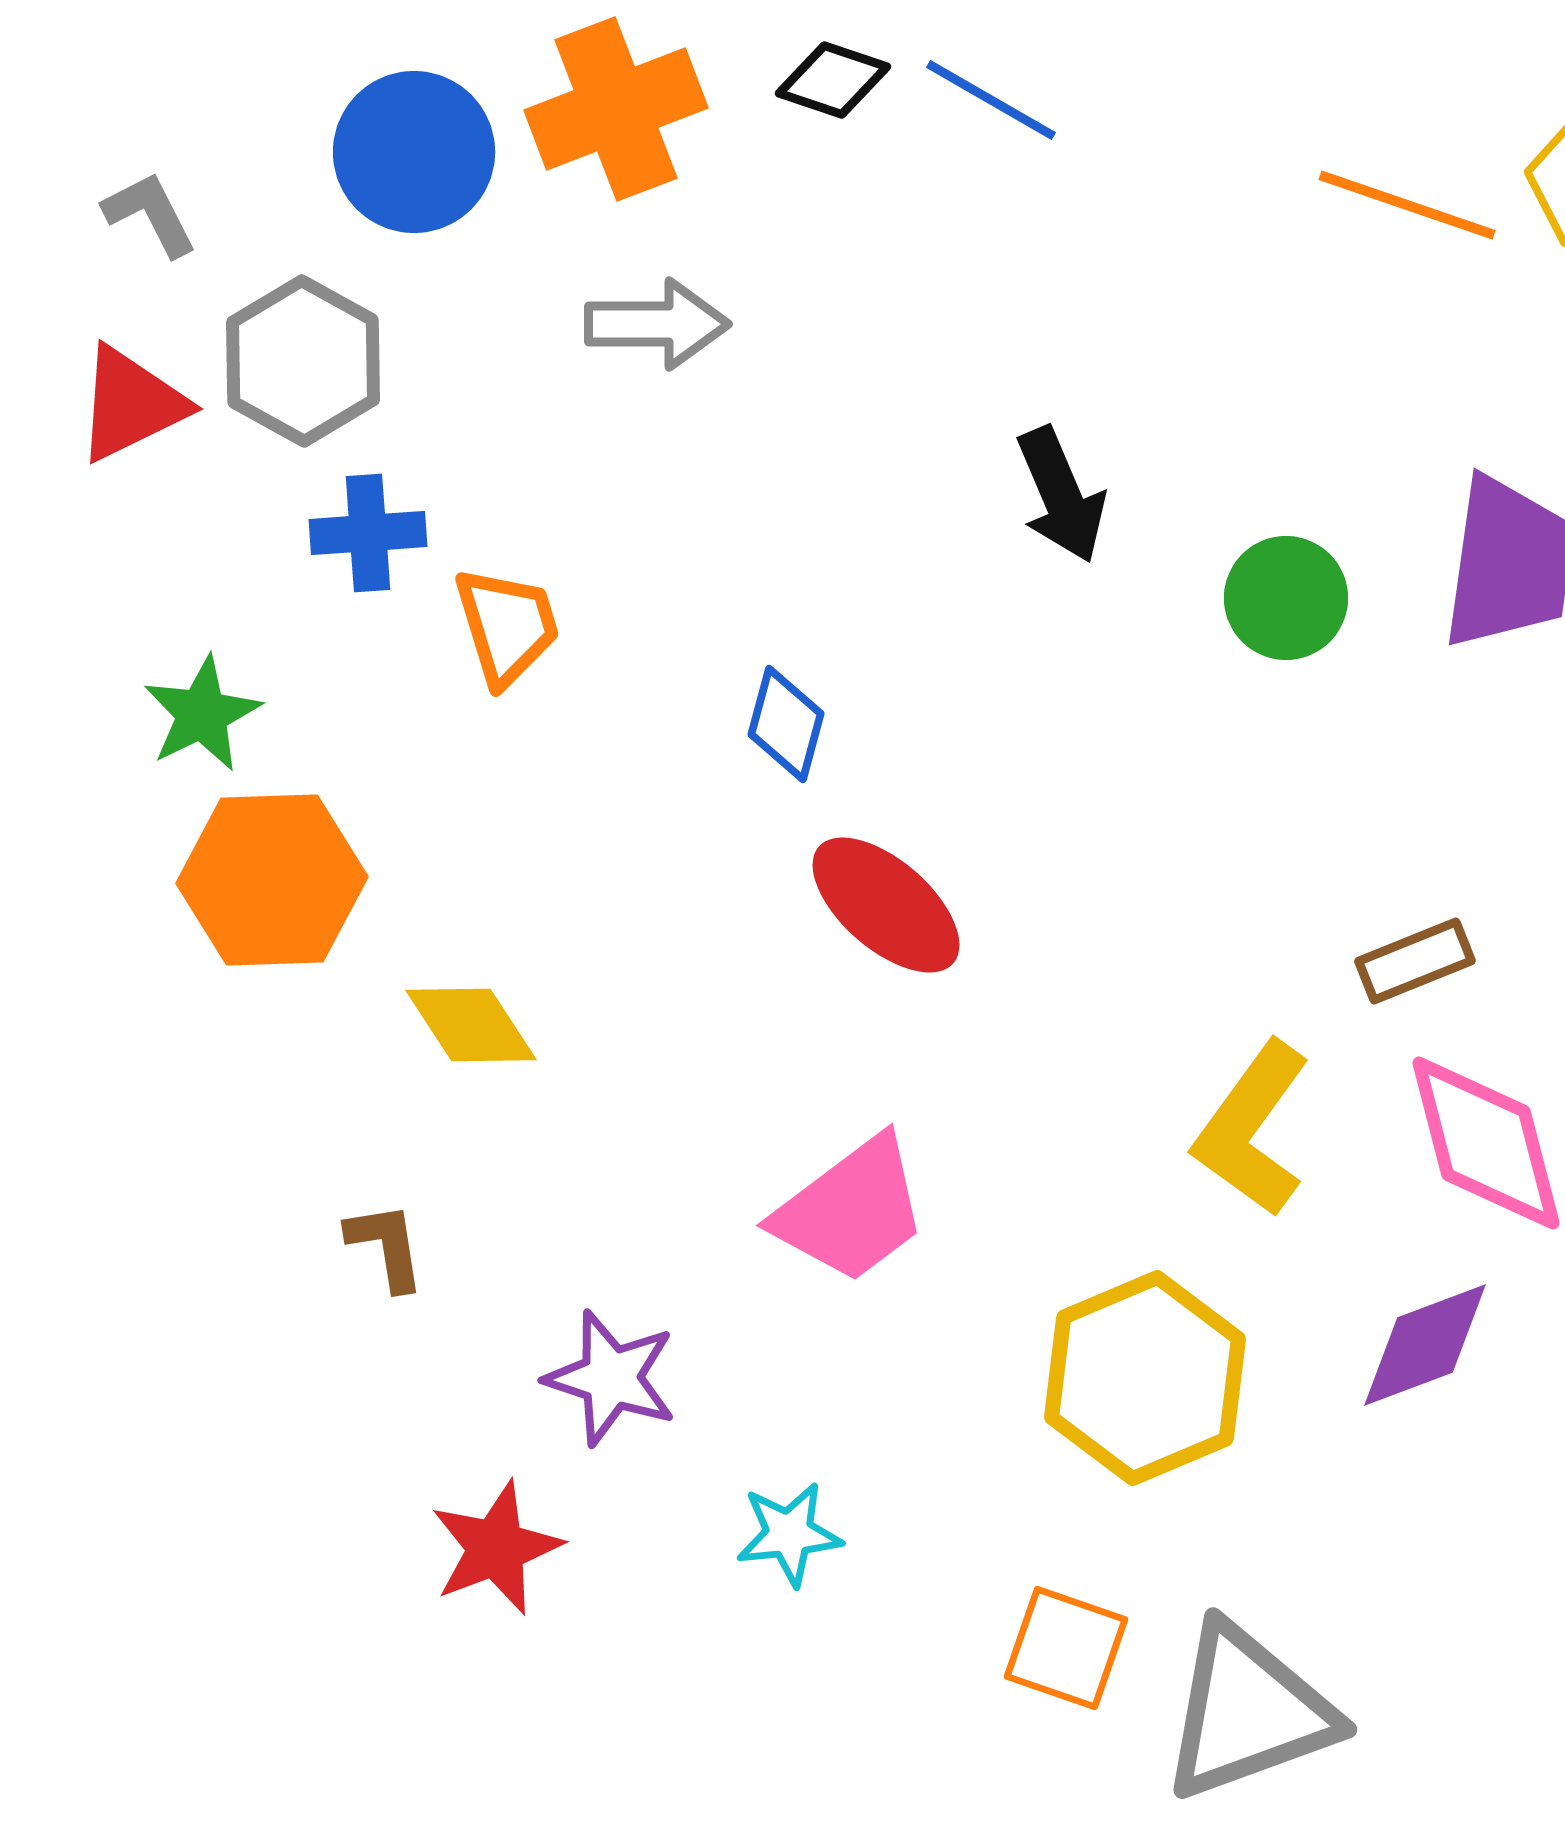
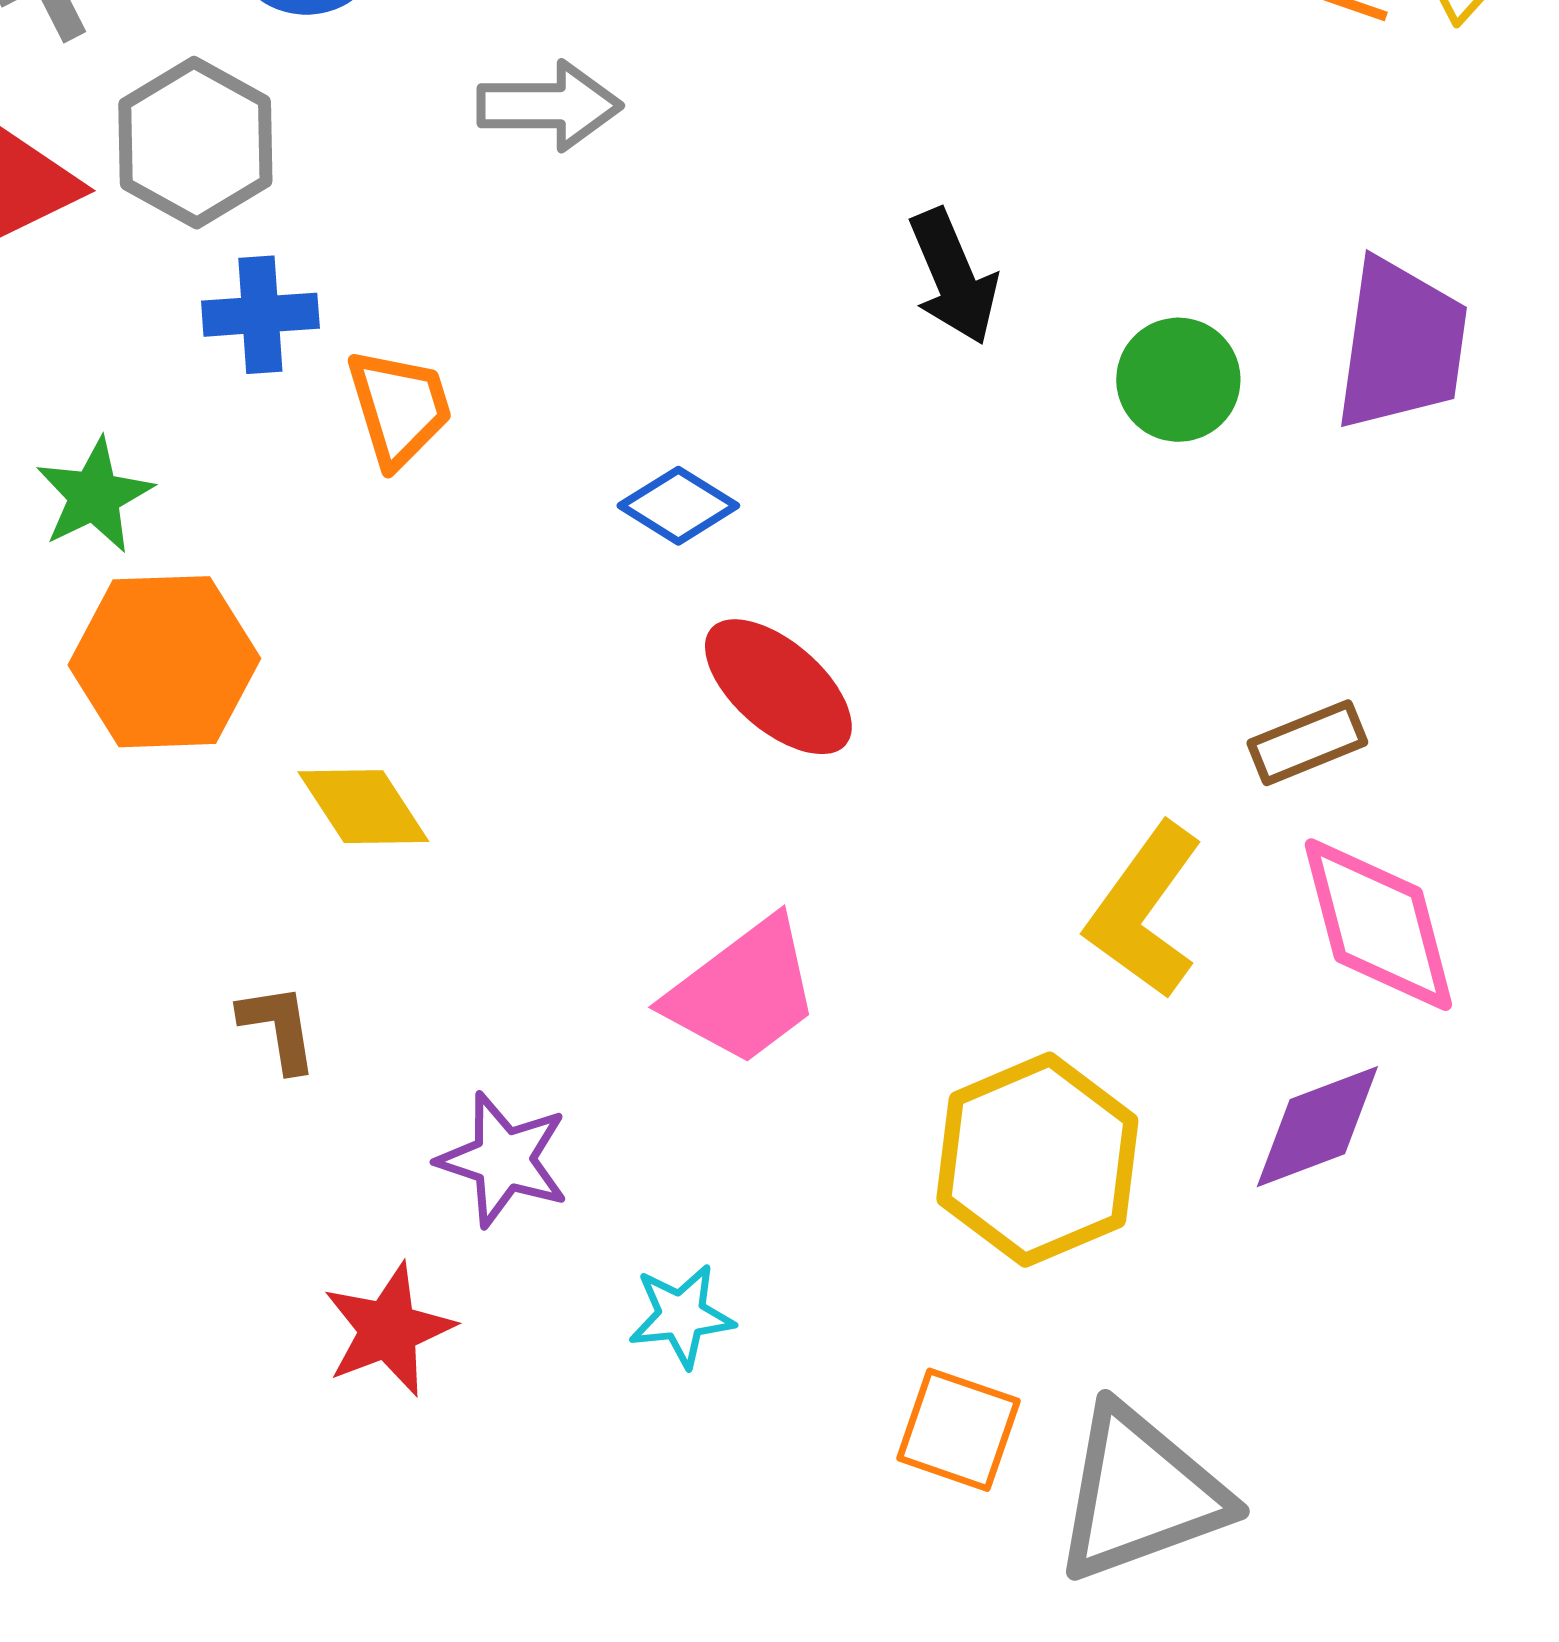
blue diamond: (786, 724) -> (678, 506), turned -73

